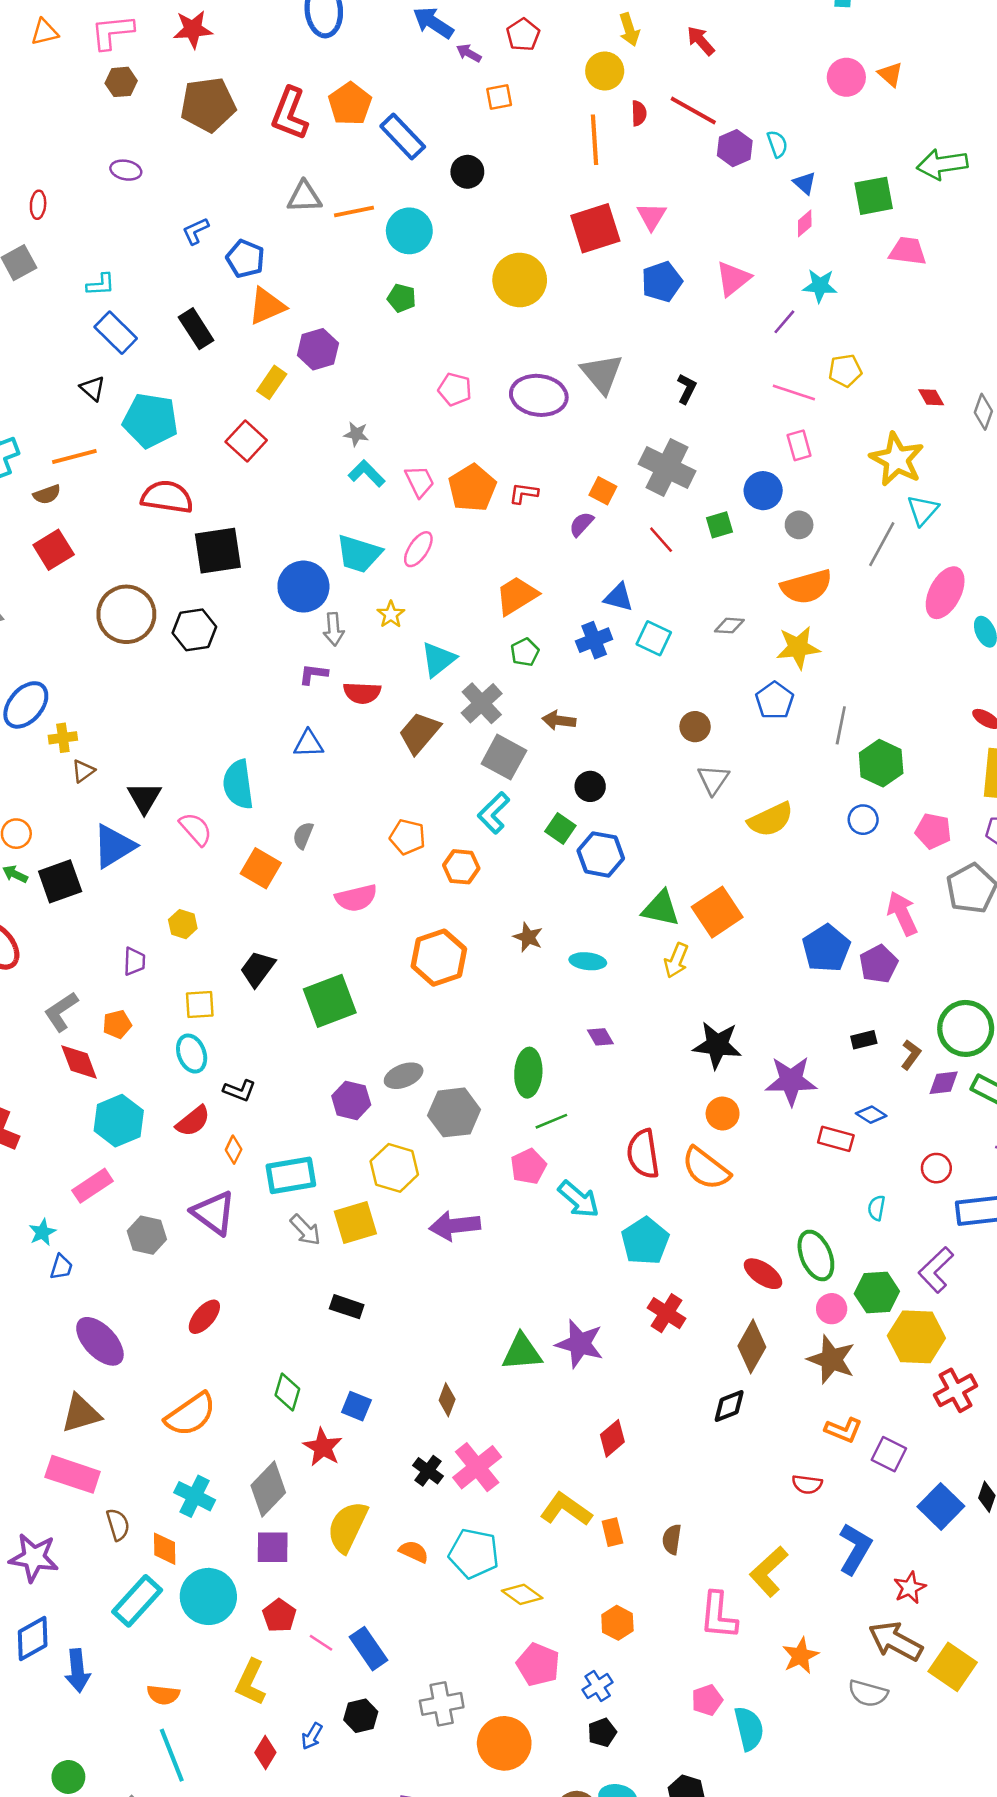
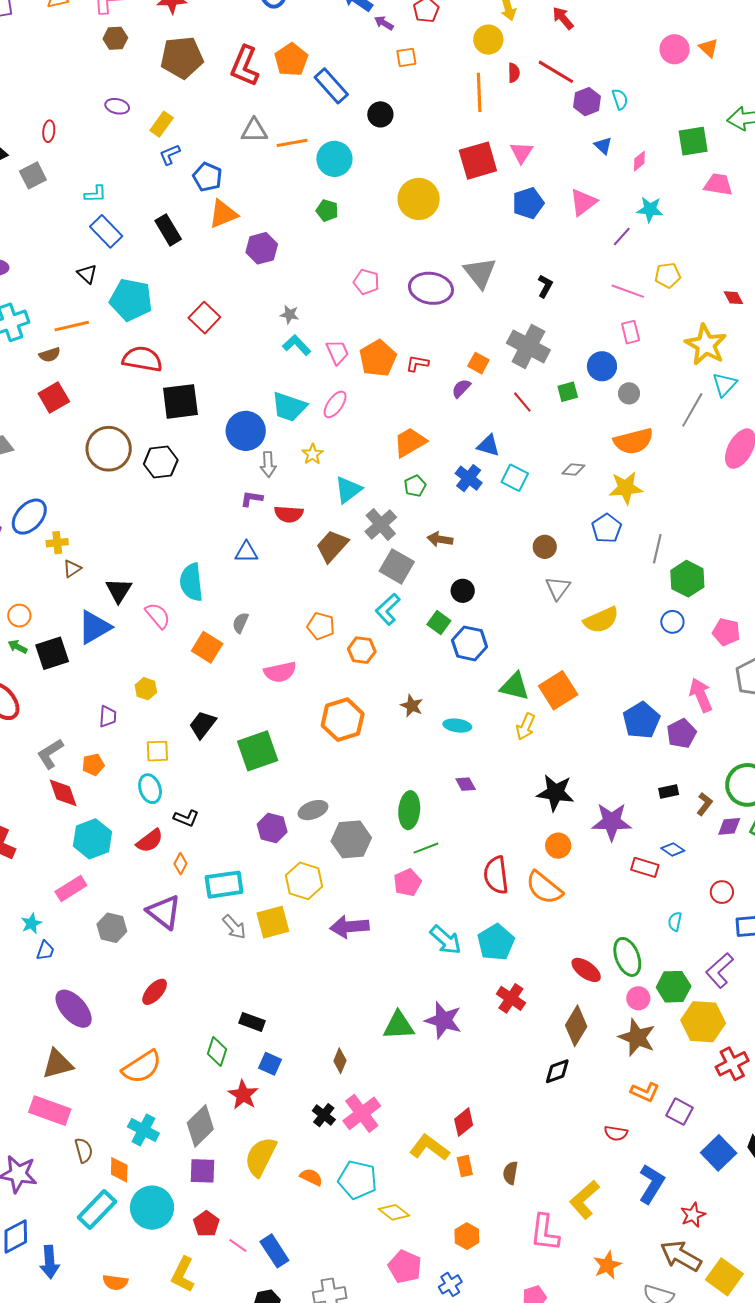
blue triangle: (805, 183) -> (603, 146), moved
yellow rectangle: (272, 382) -> (162, 124), moved
blue cross: (594, 640) -> (469, 478), turned -32
cyan arrow: (579, 1199) -> (446, 940), moved
black rectangle: (347, 1307) -> (252, 1022), moved
red diamond: (612, 1438) -> (464, 1122), moved

